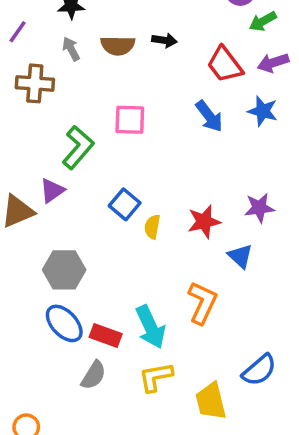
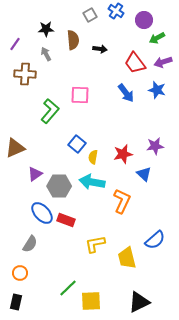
brown semicircle: (118, 45) -> (73, 40), moved, turned -96
purple triangle: (52, 191) -> (35, 174), moved
gray hexagon: (64, 270) -> (59, 186), moved
cyan arrow: (151, 327) -> (92, 182), moved, turned 125
gray semicircle: (94, 375) -> (30, 244), moved

